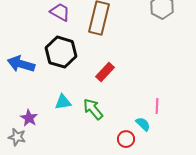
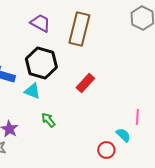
cyan triangle: (63, 102) -> (32, 91), moved, turned 30
green arrow: (93, 109) -> (48, 120), moved, size x0.7

